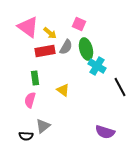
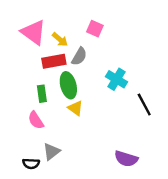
green ellipse: (86, 49) -> (68, 85), moved
pink semicircle: (30, 100) -> (36, 120), turned -49

